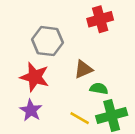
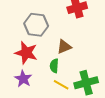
green semicircle: (99, 89) -> (54, 66), moved, turned -96

